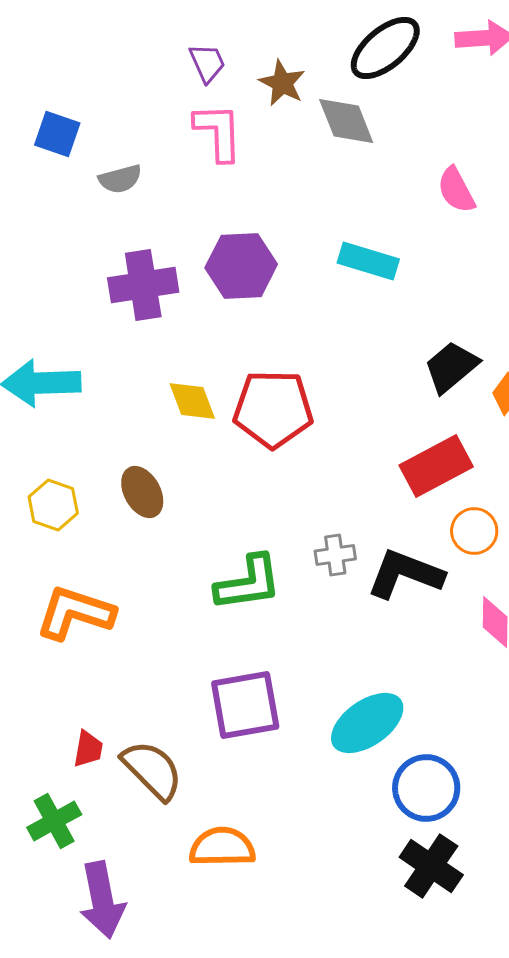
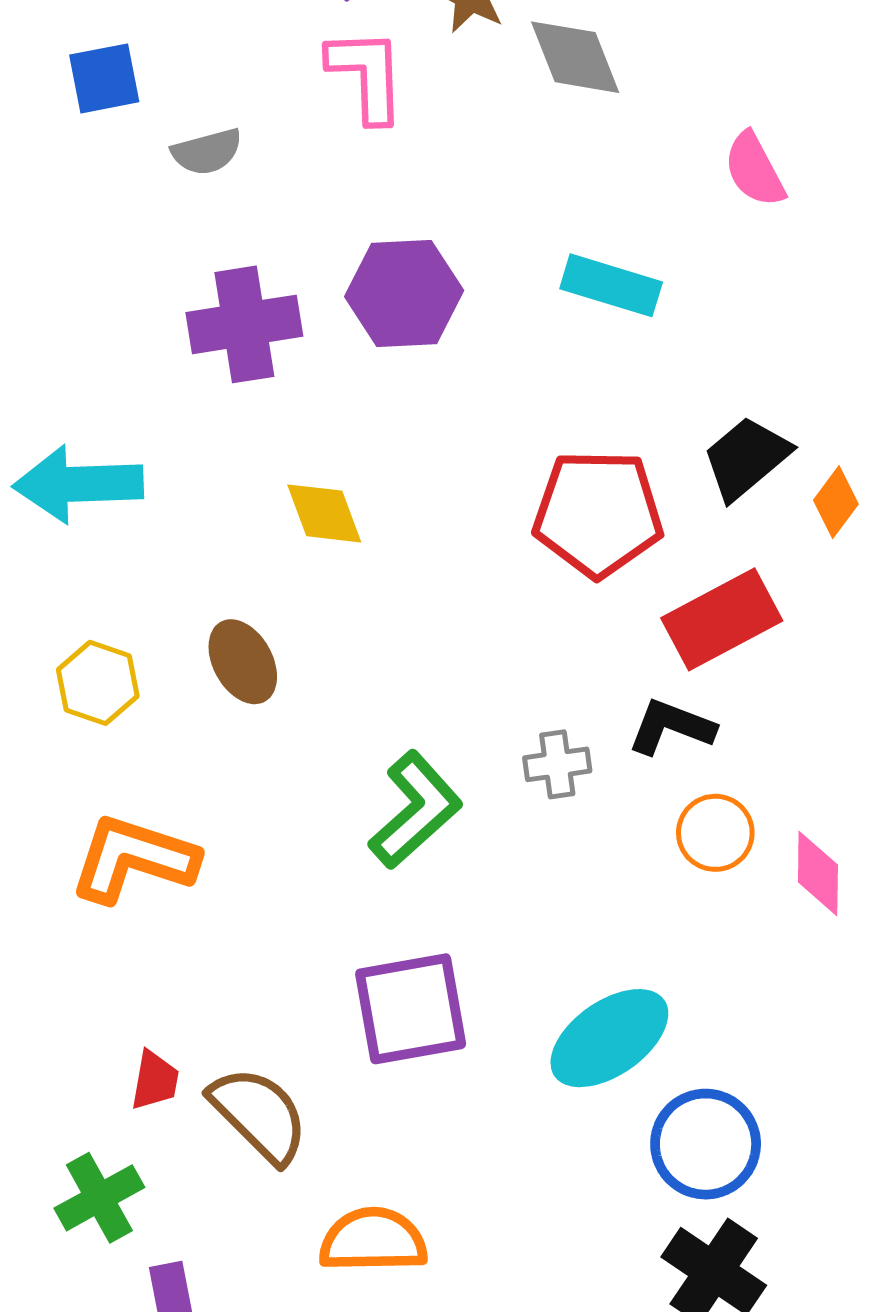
blue square: (57, 134) -> (104, 78), turned -30
red pentagon: (273, 409) -> (598, 513), moved
orange circle: (474, 531) -> (715, 833), moved
black L-shape: (405, 574) -> (671, 727), moved, size x0.7
green L-shape: (248, 583) -> (415, 810), turned -34

